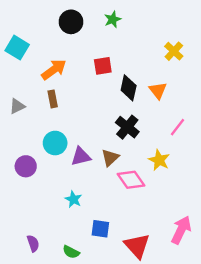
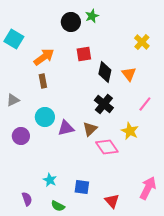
black circle: (71, 22) -> (71, 22), moved
gray triangle: (17, 106) -> (13, 100), moved
cyan star: (73, 199) -> (50, 180), moved
red triangle: (137, 246) -> (112, 201), size x0.7

